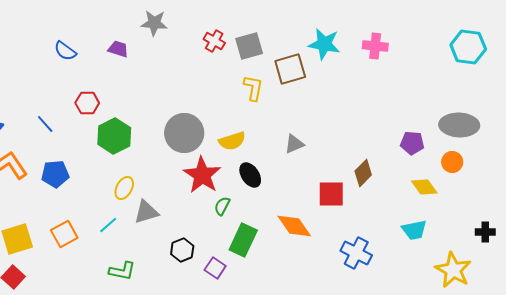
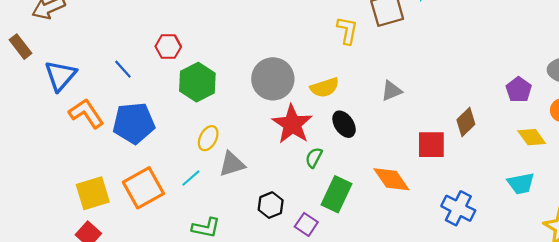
purple pentagon: (412, 143) -> (519, 90), turned 30
blue pentagon: (55, 174) -> (134, 123), size x1.4
orange square: (64, 234) -> (143, 188), size x1.4

